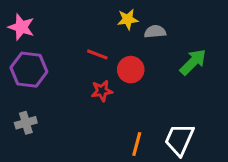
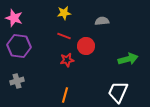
yellow star: (128, 19) -> (64, 13), moved
green arrow: (193, 62) -> (128, 59), moved, turned 30
orange line: (137, 144) -> (65, 95), moved

